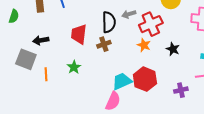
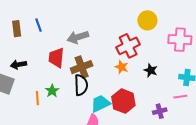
gray arrow: (129, 14) -> (78, 37), moved, size x1.5
black semicircle: (109, 22) -> (81, 85), moved
brown cross: (104, 44) -> (82, 67), size x1.5
orange line: (46, 74) -> (37, 98), moved

